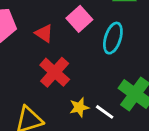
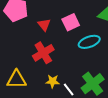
cyan ellipse: (113, 38) -> (89, 42), turned 35

